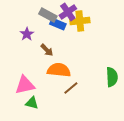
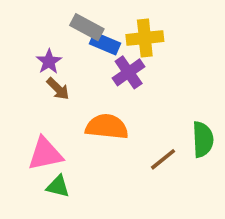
purple cross: (68, 12) -> (129, 72), moved
brown arrow: (47, 50) -> (58, 89), moved
brown line: (71, 88) -> (163, 159), moved

